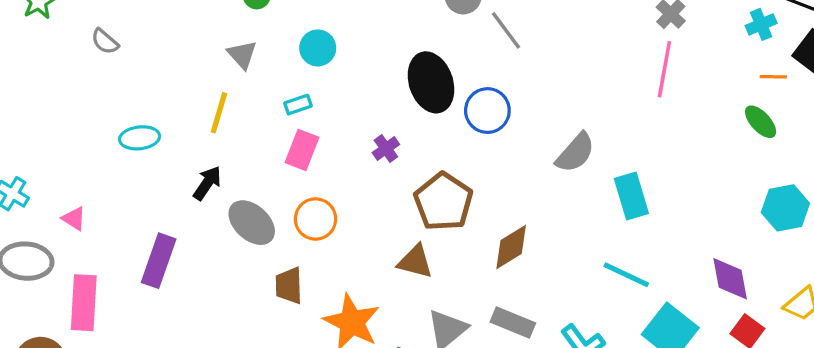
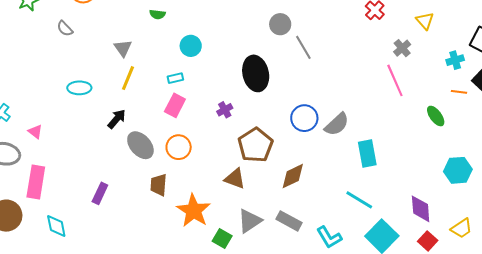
gray triangle: (242, 55) -> (123, 48), moved
pink line: (664, 69) -> (395, 80), turned -40
blue circle: (487, 111) -> (304, 118), moved
green ellipse: (761, 122) -> (436, 116), moved
purple rectangle: (159, 261) -> (100, 193), moved, size x0.7

